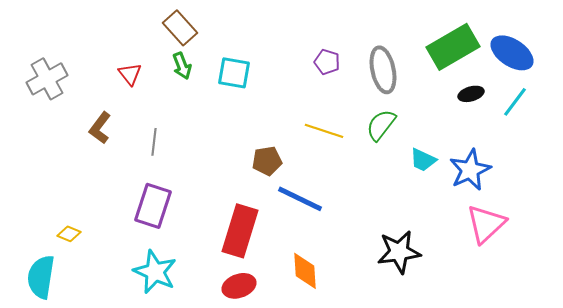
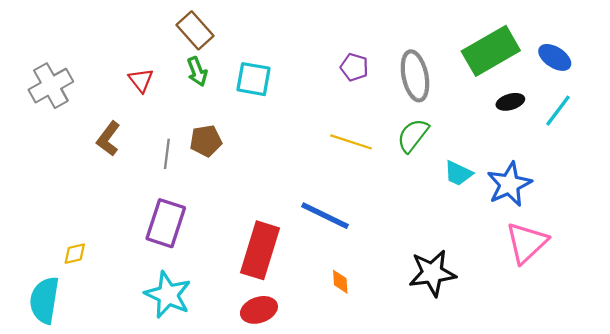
blue ellipse: (512, 53) -> (555, 57), size x0.7
brown pentagon: (267, 161) -> (206, 141), moved
yellow diamond: (69, 234) -> (75, 254), turned -35
orange diamond: (305, 271) -> (340, 282), moved, size x0.6

